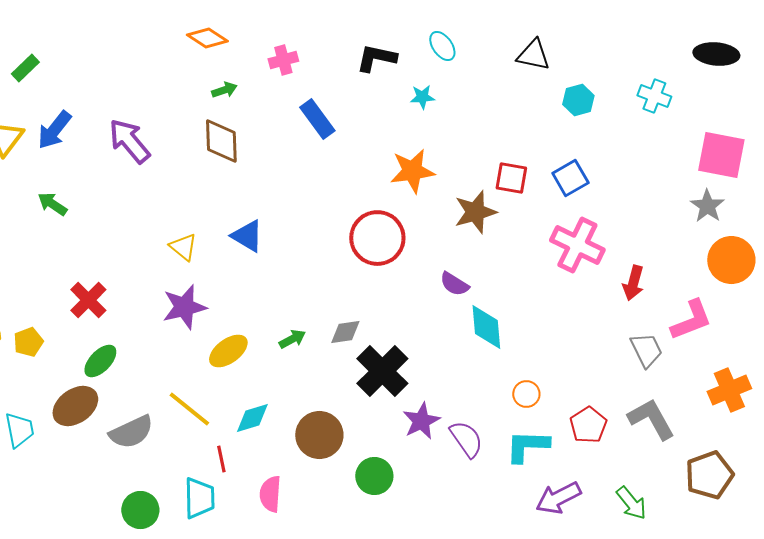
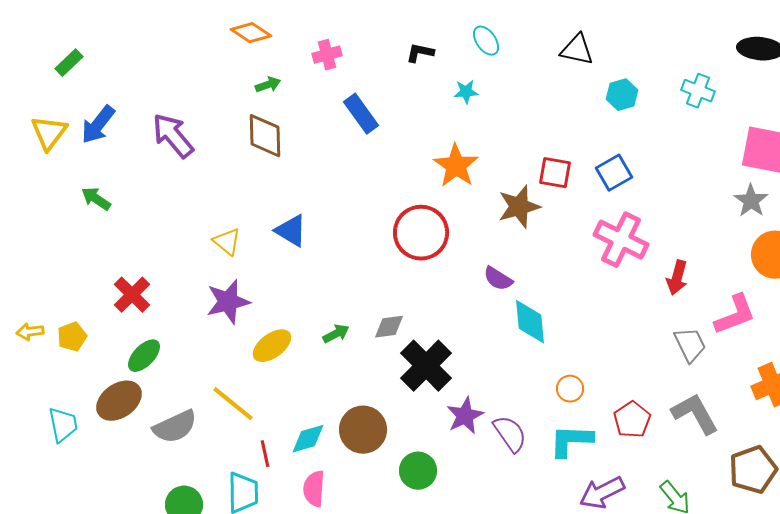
black L-shape: (376, 58) -> (420, 53), size x0.7
orange star: (412, 171) -> (456, 166), turned -30
cyan diamond: (252, 418) -> (308, 439), moved

